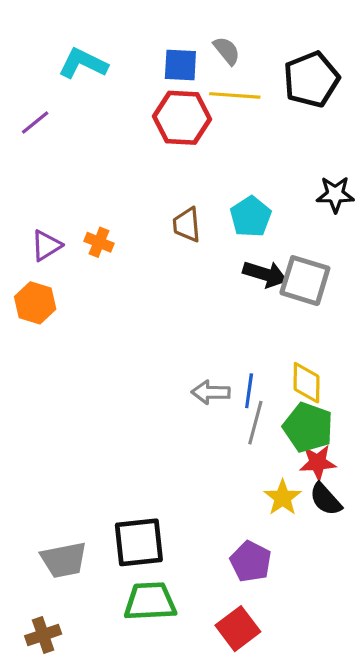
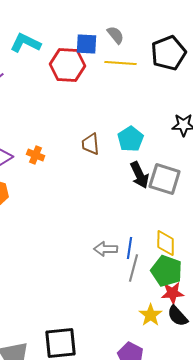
red hexagon: (182, 118) -> (68, 65), moved
black arrow: (265, 274) -> (140, 175), turned 48

